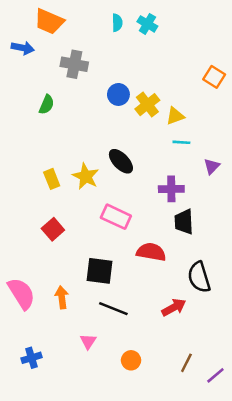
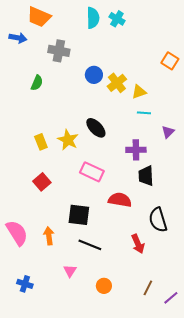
cyan semicircle: (117, 23) -> (93, 18), size x1.5
red arrow: (174, 307) -> (138, 244), turned 96
blue cross: (31, 358) -> (25, 284), turned 35

